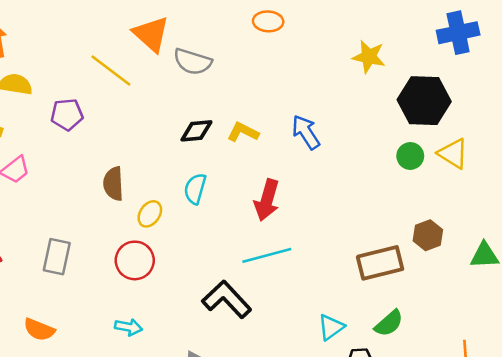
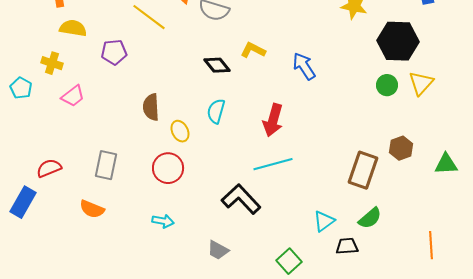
black diamond: (196, 131) -> (217, 65), turned 56
yellow L-shape: (243, 132) -> (253, 50), moved
yellow triangle: (453, 153) -> (421, 83), turned 40
yellow ellipse: (150, 214) -> (180, 131), turned -60
brown rectangle: (380, 263) -> (363, 170), turned -57
orange semicircle: (39, 330) -> (92, 209), moved

